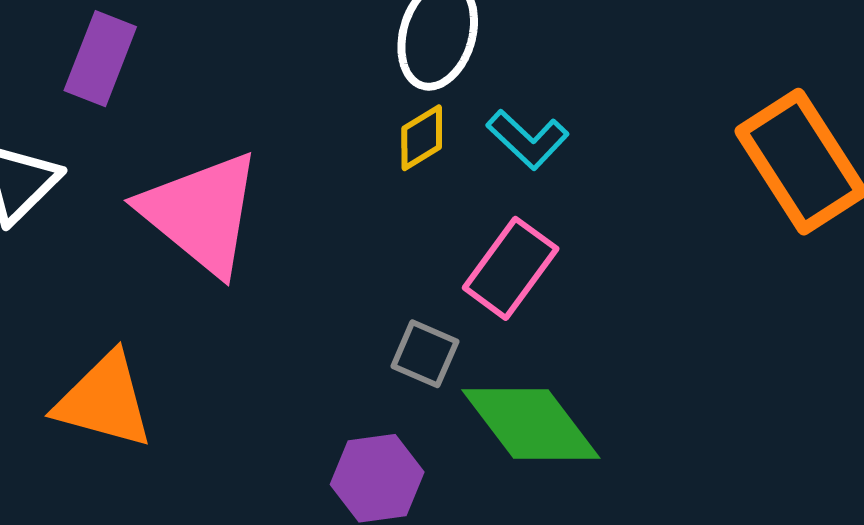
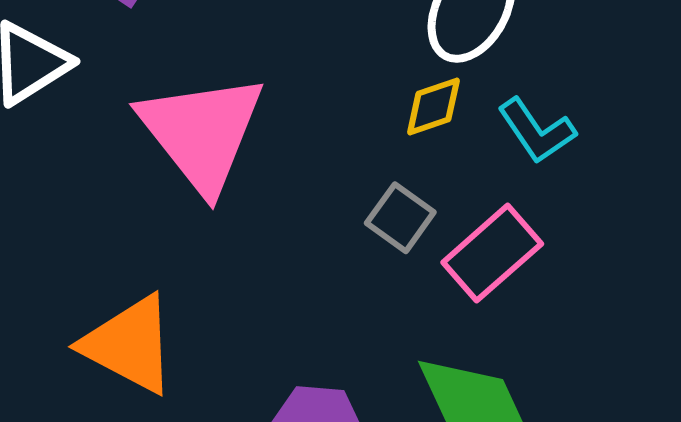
gray square: (425, 354) -> (400, 218), moved
orange triangle: (104, 401) -> (129, 344), moved

